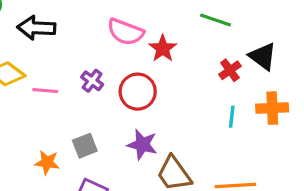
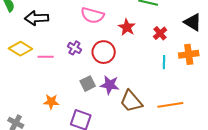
red star: (163, 49) -> (127, 27), moved
black triangle: (263, 56) -> (193, 22), moved
gray square: (85, 146) -> (88, 84), moved

